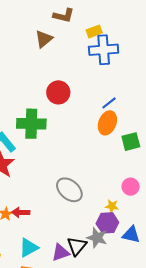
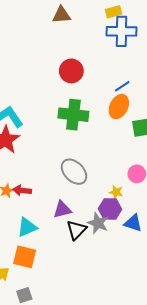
brown triangle: (44, 39) -> (61, 15), turned 30
green cross: (31, 124) -> (73, 115), moved
purple triangle: (61, 253) -> (62, 210), moved

